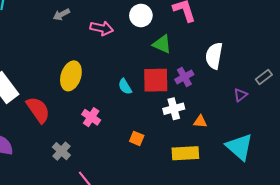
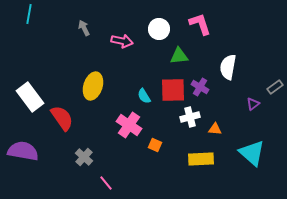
gray arrow: (61, 14) -> (84, 28), turned 91
green triangle: (162, 44) -> (179, 56), turned -30
purple cross: (184, 77) -> (200, 87), turned -30
pink cross: (91, 117) -> (129, 125), moved, size x1.4

